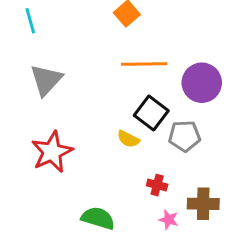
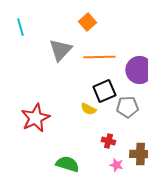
gray triangle: (46, 80) -> (60, 50), moved
black square: (151, 113) -> (104, 91), turned 30

